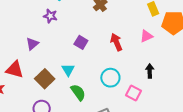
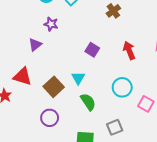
purple star: (50, 16) -> (51, 24), moved
purple triangle: (32, 44) -> (35, 45), moved

